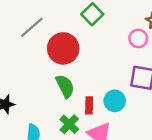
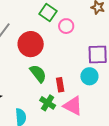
pink circle: (138, 38) -> (66, 26), moved
cyan circle: (115, 101) -> (89, 76), moved

